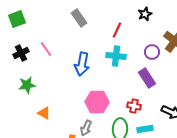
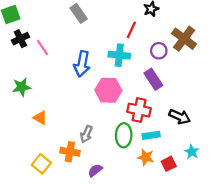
red line: (117, 30) -> (131, 30), moved
black cross: (21, 53) -> (20, 39), moved
pink hexagon: (97, 102) -> (108, 90), moved
red cross: (134, 106) -> (139, 110), size x1.5

